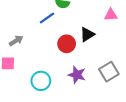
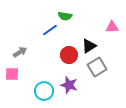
gray square: (109, 72) -> (97, 67), moved
purple star: (77, 75) -> (69, 85), moved

